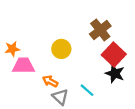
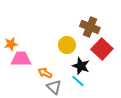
brown cross: (100, 30) -> (90, 27), turned -30
yellow circle: (61, 49) -> (67, 45), moved
black star: (115, 73) -> (81, 66), moved

